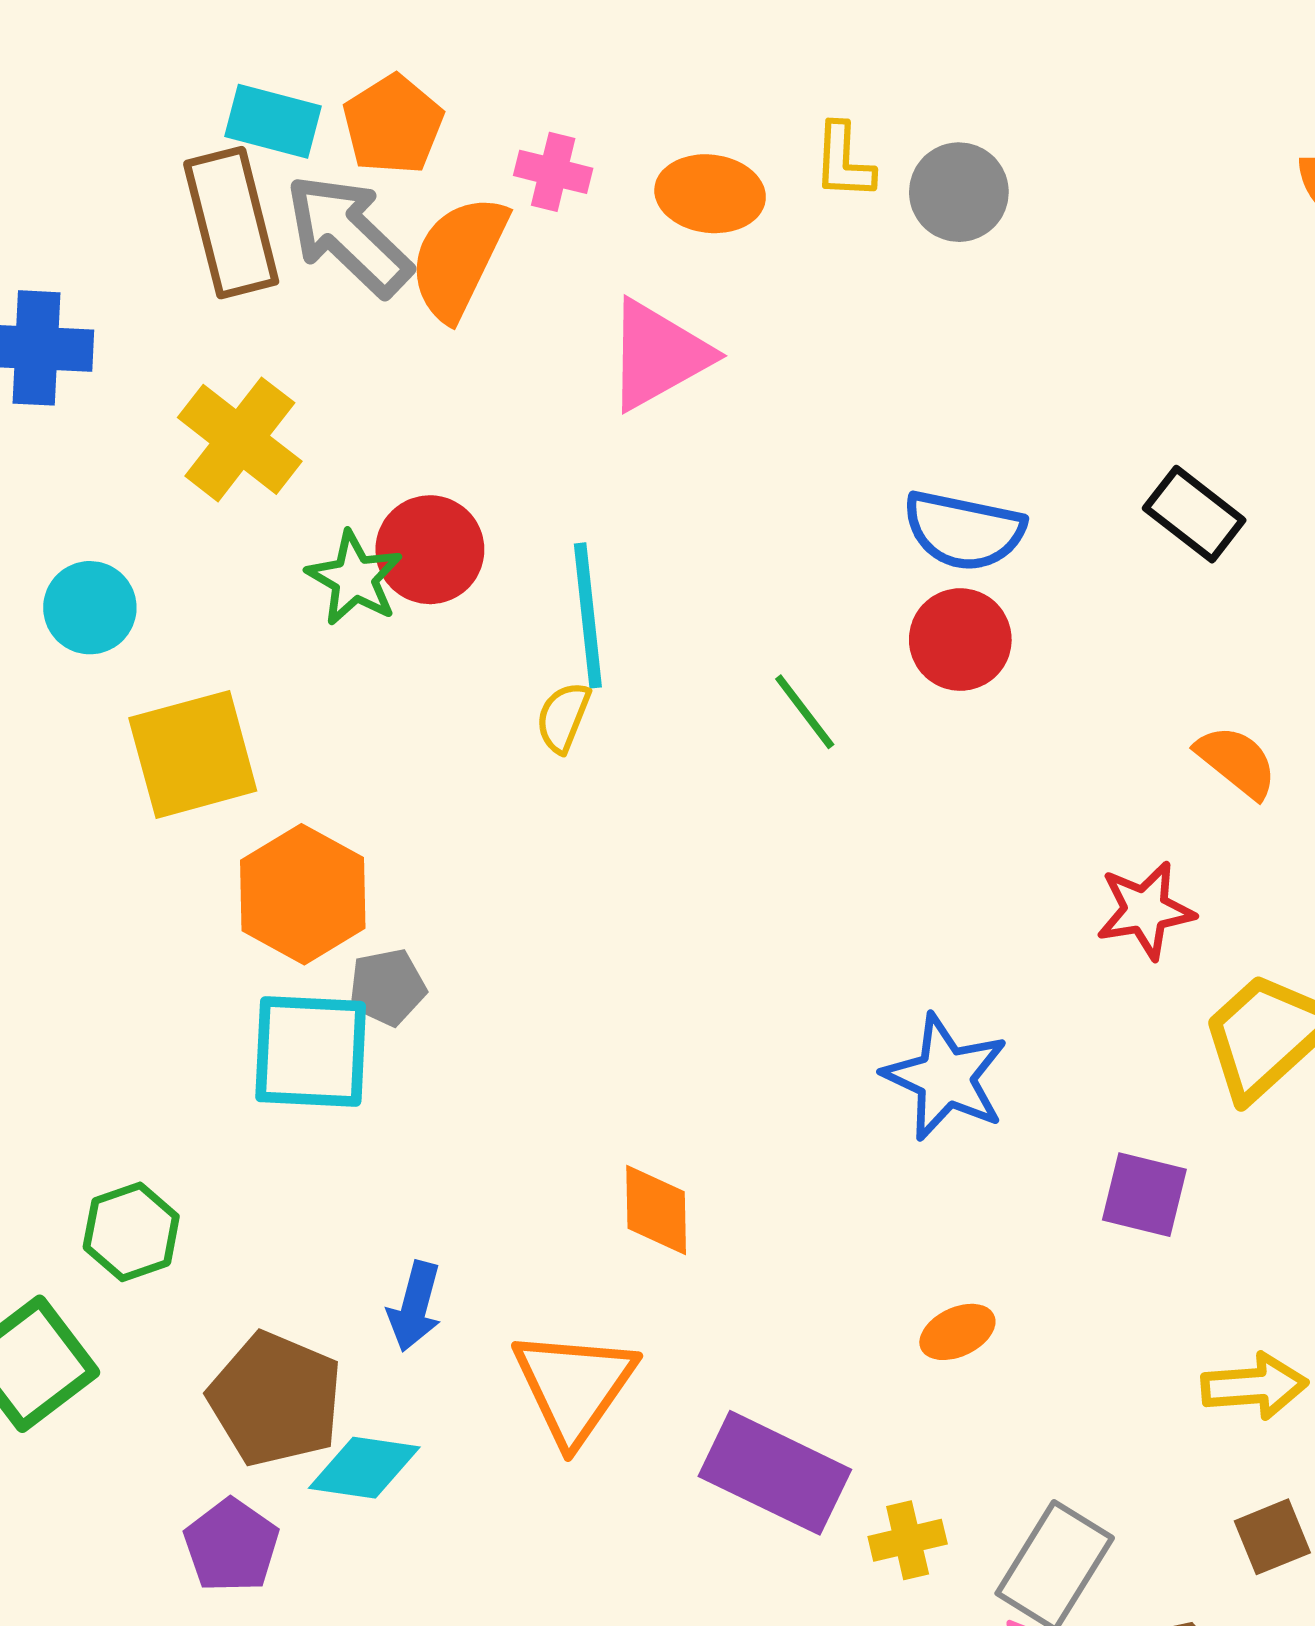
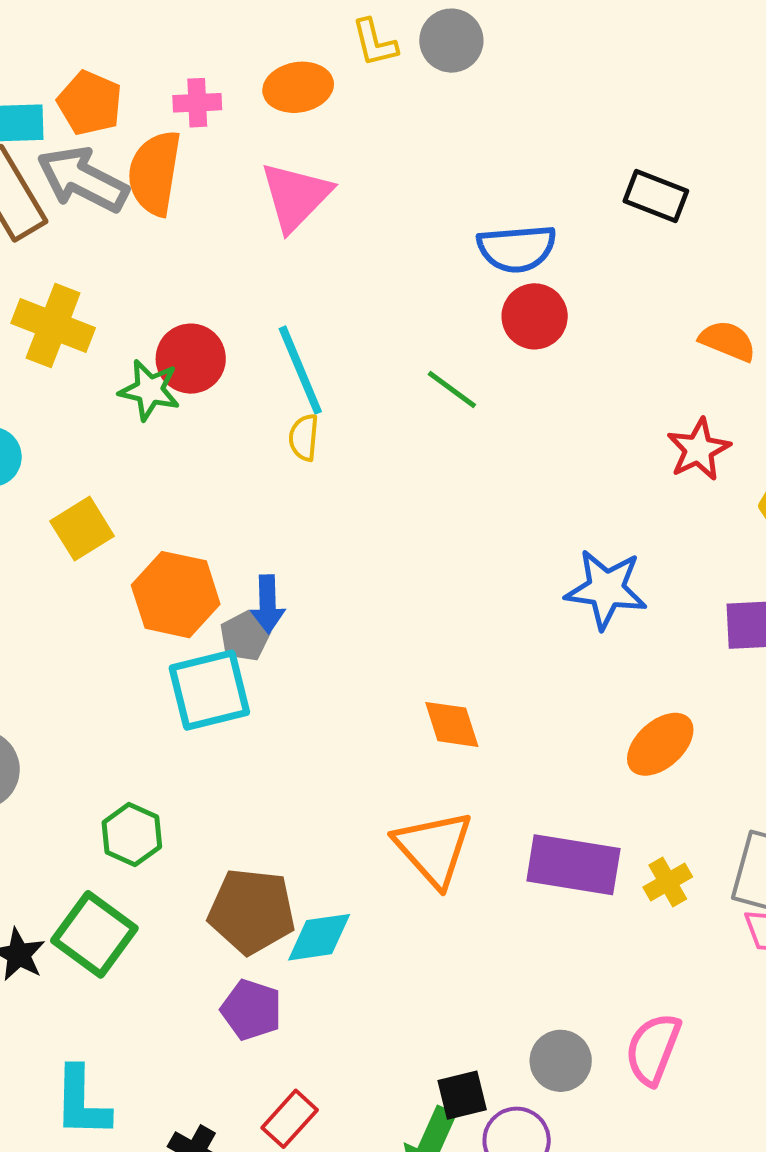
yellow square: (193, 754) -> (82, 529), size x0.7
blue arrow: (415, 1306) -> (268, 604), moved
orange ellipse: (957, 1332) -> (660, 744), size x1.5

